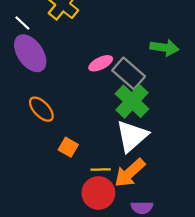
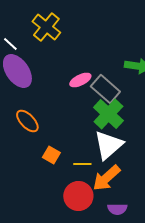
yellow line: (101, 170) -> (82, 164), moved

